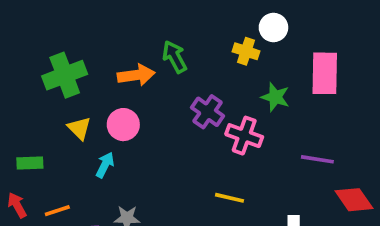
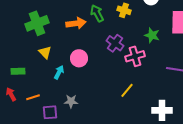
yellow cross: (246, 51) -> (124, 10), moved
pink circle: (123, 125) -> (79, 58), moved
pink cross: (244, 136) -> (135, 56), turned -36
yellow line: (230, 198) -> (127, 90), turned -63

